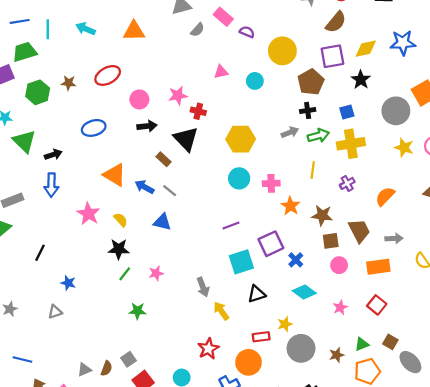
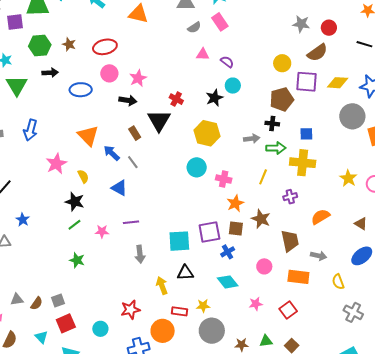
purple semicircle: (247, 32) -> (227, 62), moved
yellow circle: (282, 51) -> (282, 63), moved, size x0.7
pink triangle: (221, 72) -> (203, 54), moved
black star: (361, 80) -> (214, 98), moved
pink star: (178, 96) -> (138, 78), moved, turned -30
pink circle: (139, 99) -> (109, 73), moved
gray circle: (396, 111) -> (352, 116), moved
black arrow: (53, 155) -> (50, 73), moved
purple line: (231, 226) -> (131, 222), moved
brown square: (331, 241) -> (236, 229), moved
yellow arrow: (221, 311) -> (162, 286), moved

